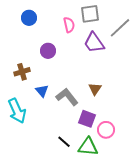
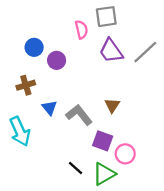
blue circle: (29, 18) -> (34, 47), moved
gray line: (120, 28) -> (145, 52), moved
green triangle: (88, 147) -> (104, 174), turned -35

